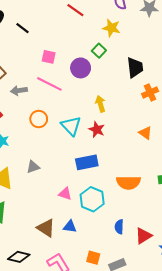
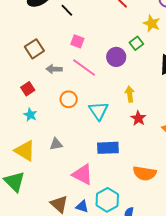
pink square: (49, 57) -> (77, 41), moved
red star: (97, 129) -> (138, 118), moved
pink triangle: (65, 194) -> (83, 174), size x1.6
cyan hexagon: (92, 199) -> (107, 200), moved

